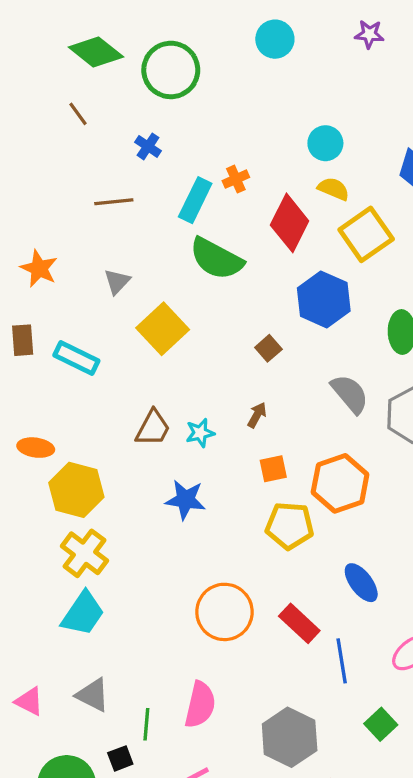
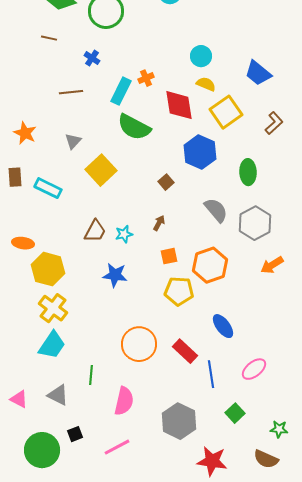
brown line: (78, 114) -> (49, 38), turned -42
red diamond: (290, 223) -> (179, 105), turned -36
green line: (146, 724) -> (91, 375), moved

